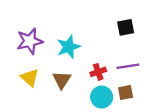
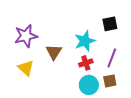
cyan star: (69, 47) -> (85, 41), moved
purple line: (128, 66) -> (112, 58), turned -60
brown triangle: (62, 80) -> (54, 52), moved

